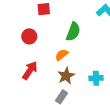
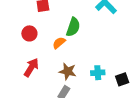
orange semicircle: (62, 55) -> (59, 43), moved
brown star: (66, 76) -> (68, 71), turned -30

